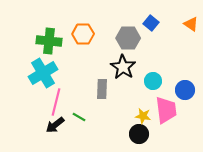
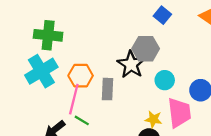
orange hexagon: (83, 34) -> (81, 76), moved
gray hexagon: (128, 38) -> (146, 49), moved
pink line: (56, 102) -> (74, 99), moved

